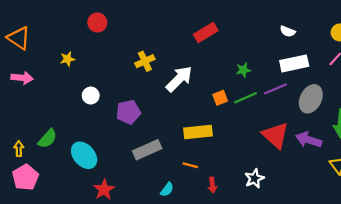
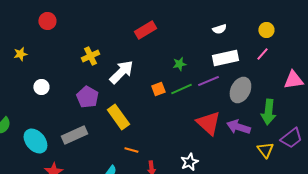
white semicircle: (288, 31) -> (219, 29), turned -40
purple pentagon: (128, 112) -> (87, 97), moved, turned -30
yellow rectangle: (198, 132) -> (118, 117), moved, turned 60
gray rectangle: (147, 150) -> (74, 135), moved

